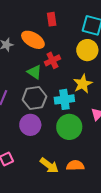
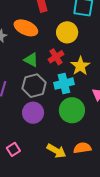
yellow circle: (87, 50) -> (67, 32), moved
red cross: (52, 60) -> (56, 57), moved

